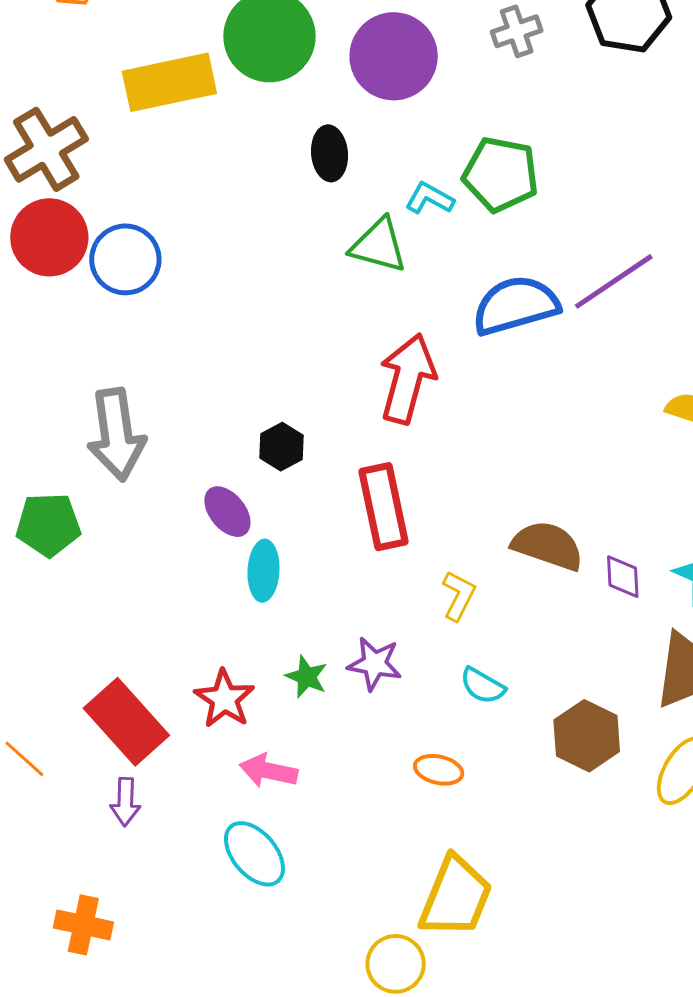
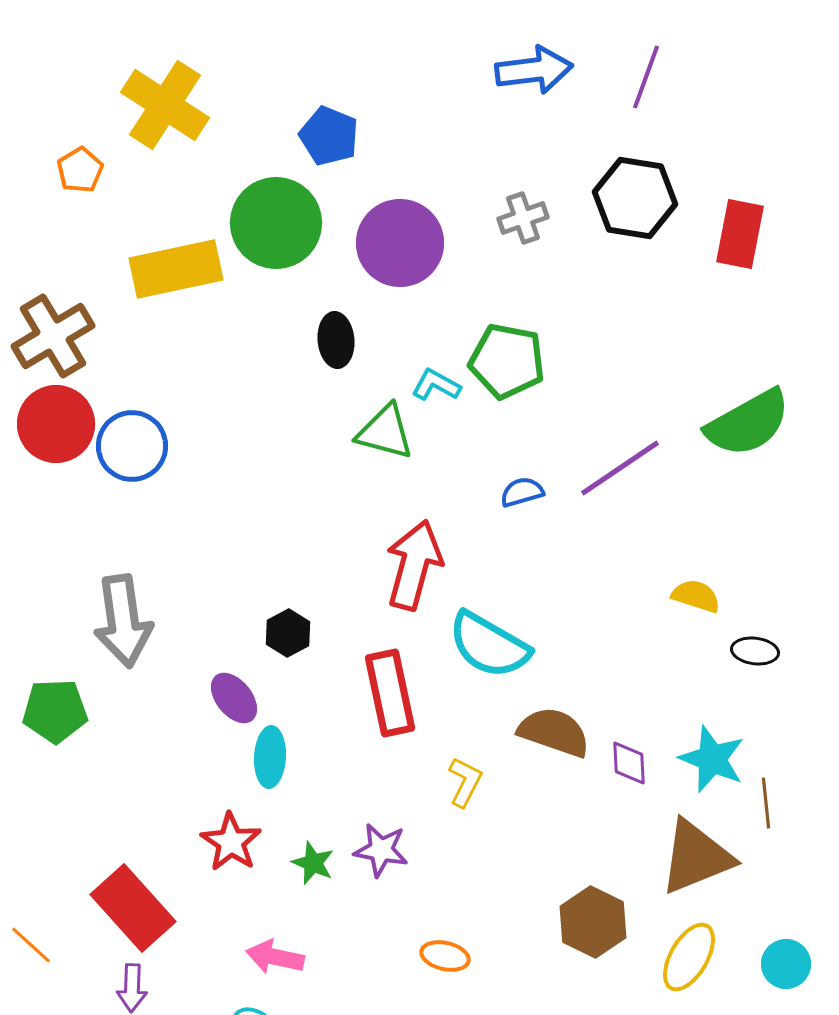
blue semicircle: (516, 305) -> (522, 492), size x0.5
cyan semicircle: (483, 686) -> (489, 645), moved, size x1.8
red star: (224, 699) -> (231, 842), moved

